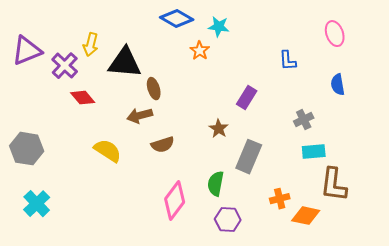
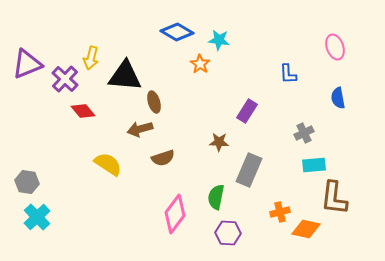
brown star: (219, 129) -> (219, 142), turned -30
gray hexagon: (27, 149) -> (27, 182), moved, size x0.7

